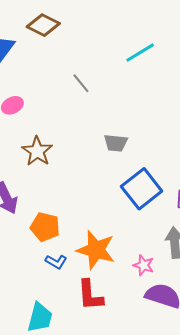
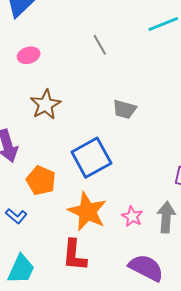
blue square: (142, 189) -> (91, 158), moved
blue L-shape: (56, 262) -> (16, 216), moved
pink star: (144, 265) -> (132, 216), moved

